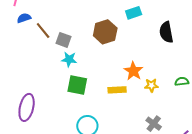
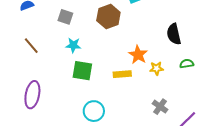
brown line: (43, 30) -> (31, 46), moved
black semicircle: (166, 32) -> (174, 34), moved
gray square: (63, 40) -> (65, 17), moved

